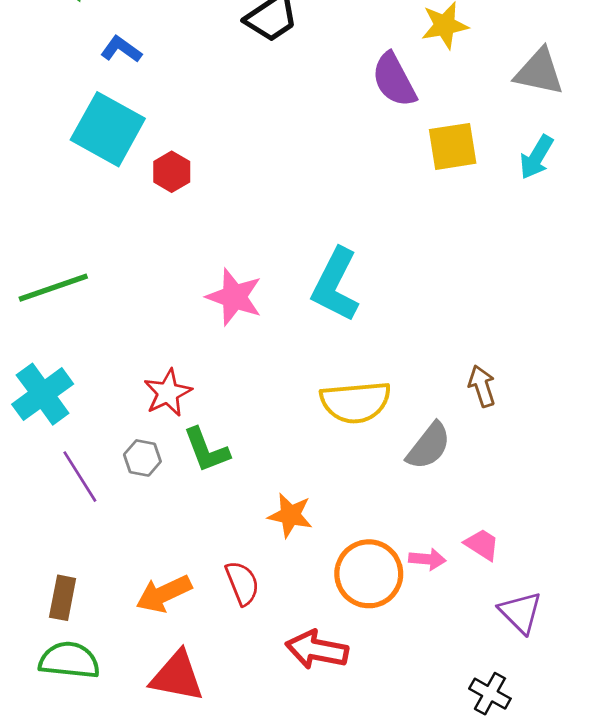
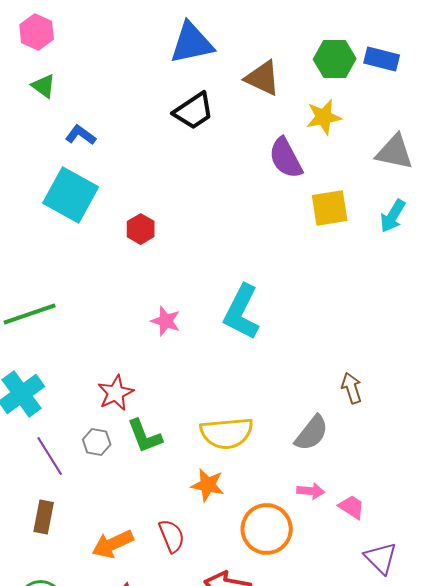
red hexagon: (172, 172) -> (141, 229), moved
pink star: (234, 297) -> (166, 321), size x0.7
yellow semicircle: (355, 402) -> (227, 433), moved
pink arrow: (427, 559) -> (311, 491), moved
brown rectangle: (63, 598) -> (44, 517), moved

